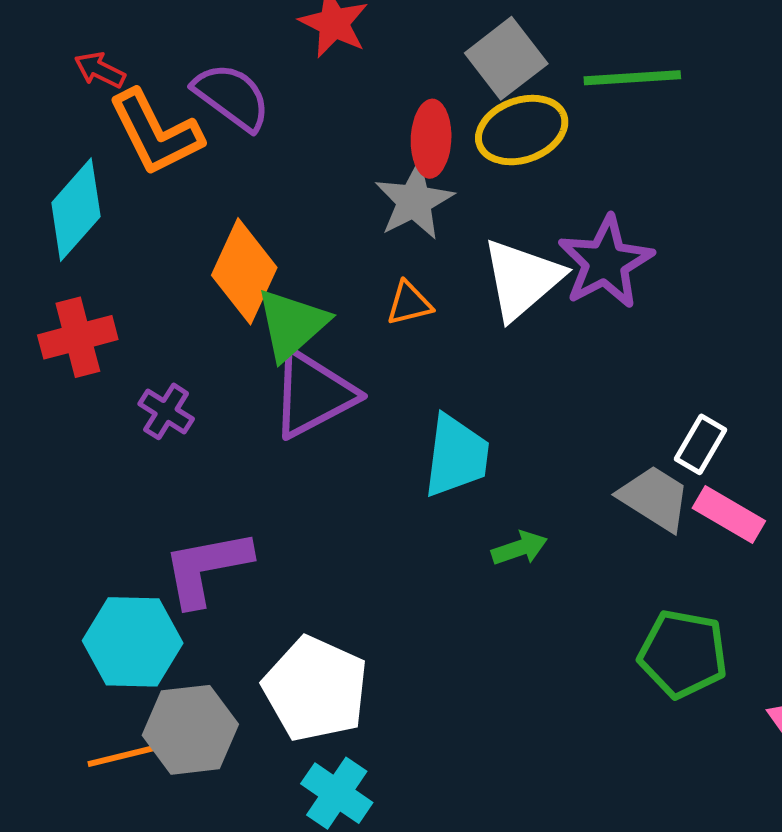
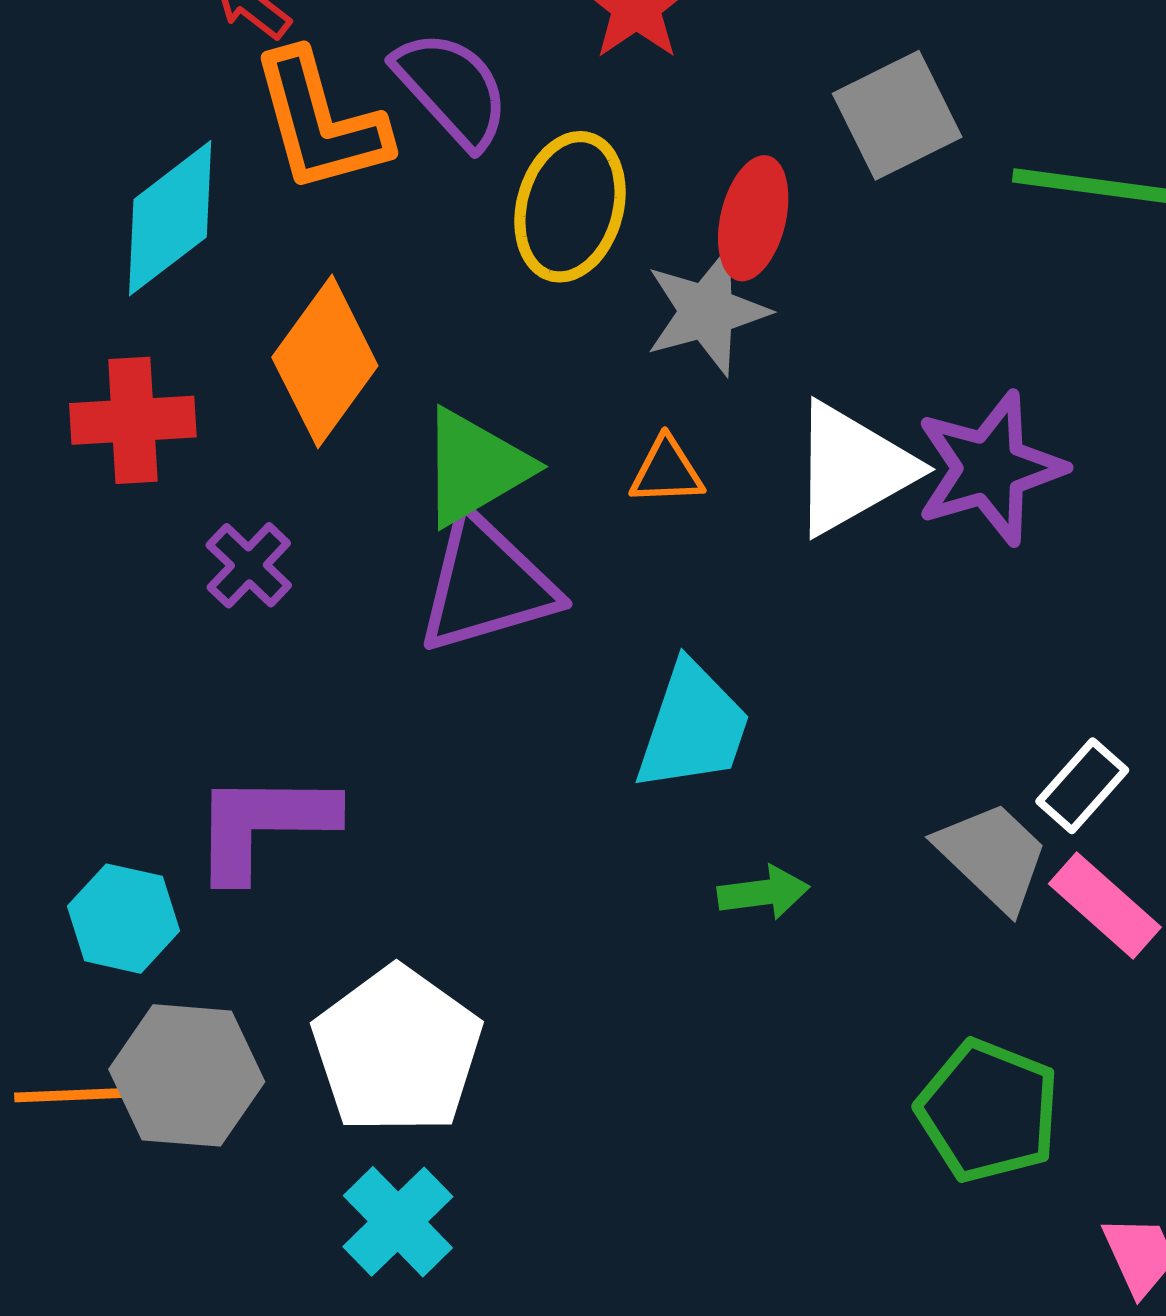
yellow ellipse: (522, 130) -> (570, 207), moved, turned -66
orange diamond: (244, 271) -> (325, 361), moved
cyan hexagon: (133, 642) -> (123, 919), size x0.7

